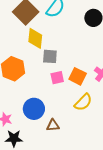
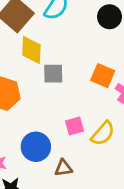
orange square: (78, 76) -> (103, 76), moved
pink square: (57, 78) -> (74, 126), moved

